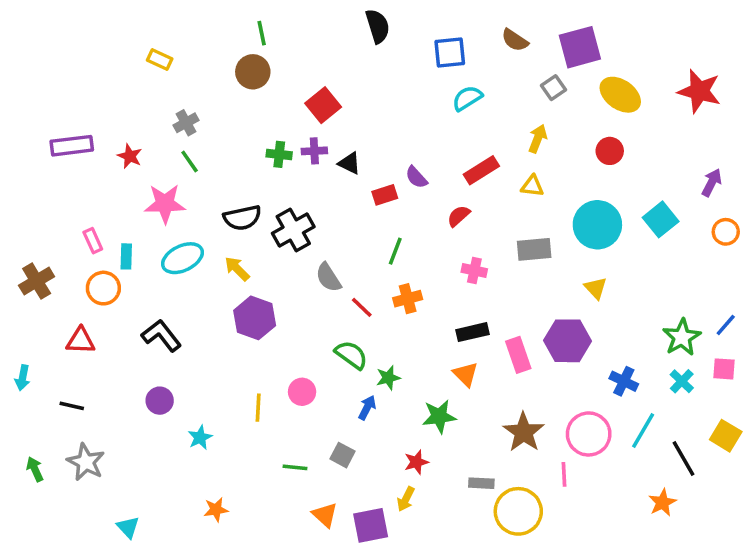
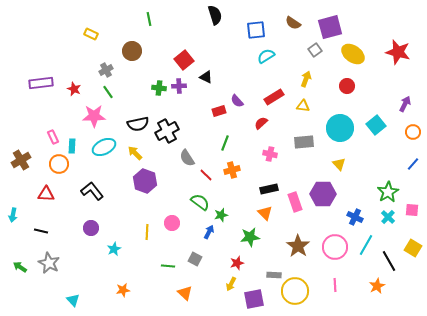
brown circle: (253, 72) -> (132, 51), moved
black triangle: (350, 163) -> (206, 77), moved
blue line: (726, 325) -> (413, 164), moved
green arrow: (35, 469) -> (20, 267), turned -32
pink line: (564, 474) -> (335, 285), moved
purple square: (371, 525) -> (254, 299), moved

